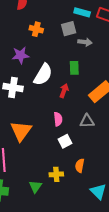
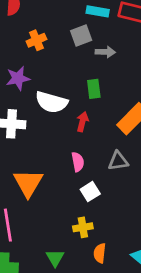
orange cross: (36, 29) -> (36, 40), turned -32
white semicircle: (43, 75) -> (51, 102), turned 80
orange semicircle: (80, 166) -> (100, 253), moved
yellow cross: (56, 174) -> (83, 227), moved

